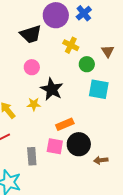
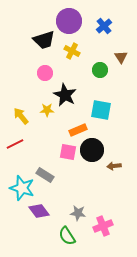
blue cross: (84, 13) -> (104, 26), moved
yellow cross: (71, 45) -> (72, 51), moved
cyan square: (99, 89) -> (101, 110), moved
gray rectangle: (32, 156) -> (45, 175), moved, turned -54

